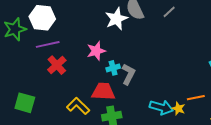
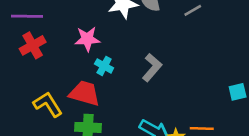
cyan cross: (113, 68) -> (104, 66), turned 32
gray L-shape: (128, 74) -> (152, 68), moved

